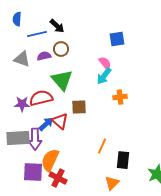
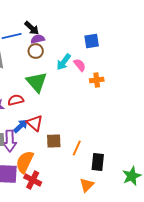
purple semicircle: (44, 56) -> (38, 39), moved
cyan arrow: (104, 76) -> (64, 62), moved
orange cross: (120, 97) -> (97, 80), moved
red semicircle: (41, 98) -> (16, 100), size x0.7
brown square: (79, 107) -> (54, 141), moved

